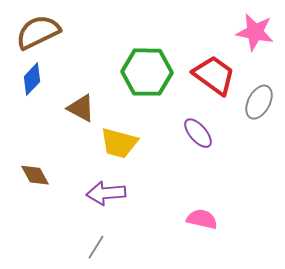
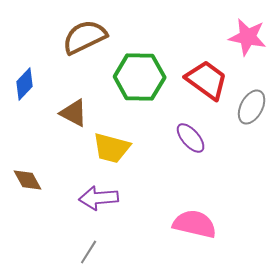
brown semicircle: (38, 32) -> (85, 37), moved
pink semicircle: (202, 219) -> (195, 224), size x1.4

